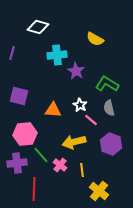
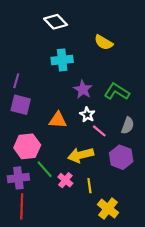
white diamond: (38, 27) -> (56, 22), moved, turned 30
purple line: (12, 53) -> (16, 81), moved
purple star: (76, 71) -> (83, 89), moved
gray semicircle: (109, 108) -> (128, 126), moved, turned -147
red line: (34, 189) -> (22, 206), moved

